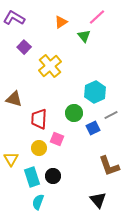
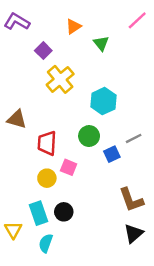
pink line: (97, 17) -> (137, 20), moved
purple square: (24, 47) -> (43, 51), moved
cyan hexagon: (95, 92) -> (103, 101), moved
yellow triangle: (11, 159) -> (13, 230), moved
black triangle: (98, 200) -> (134, 234), moved, turned 30

